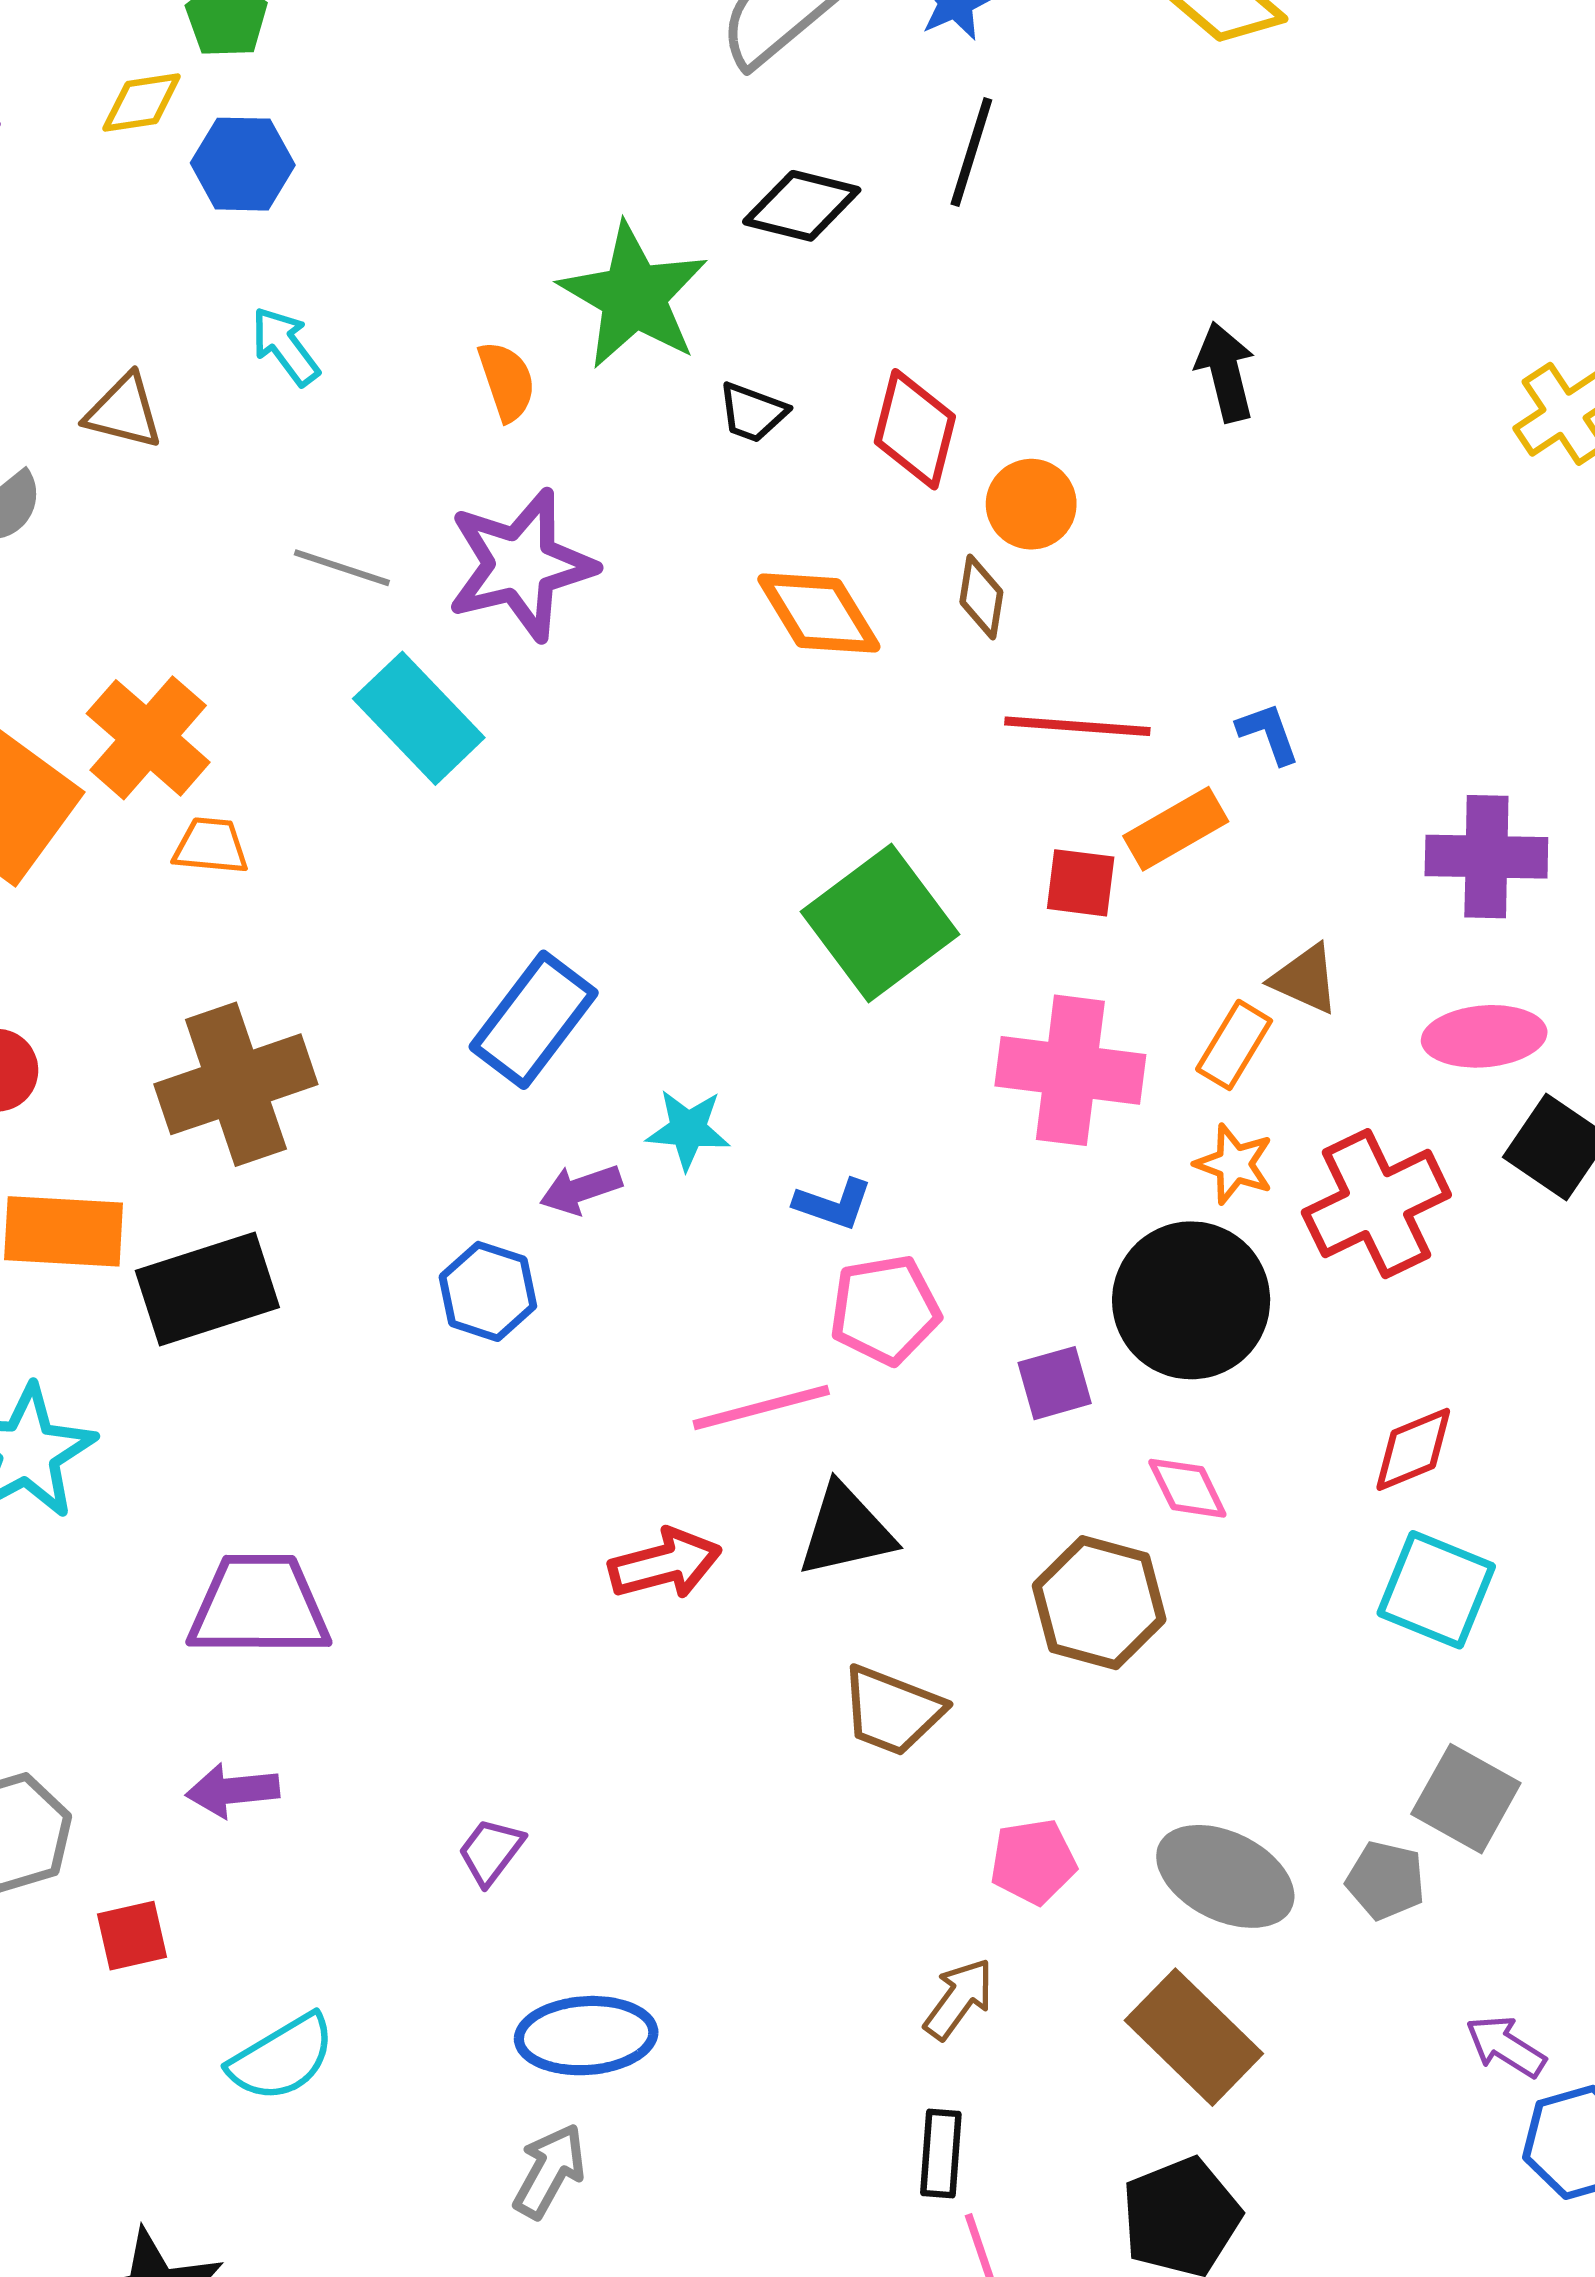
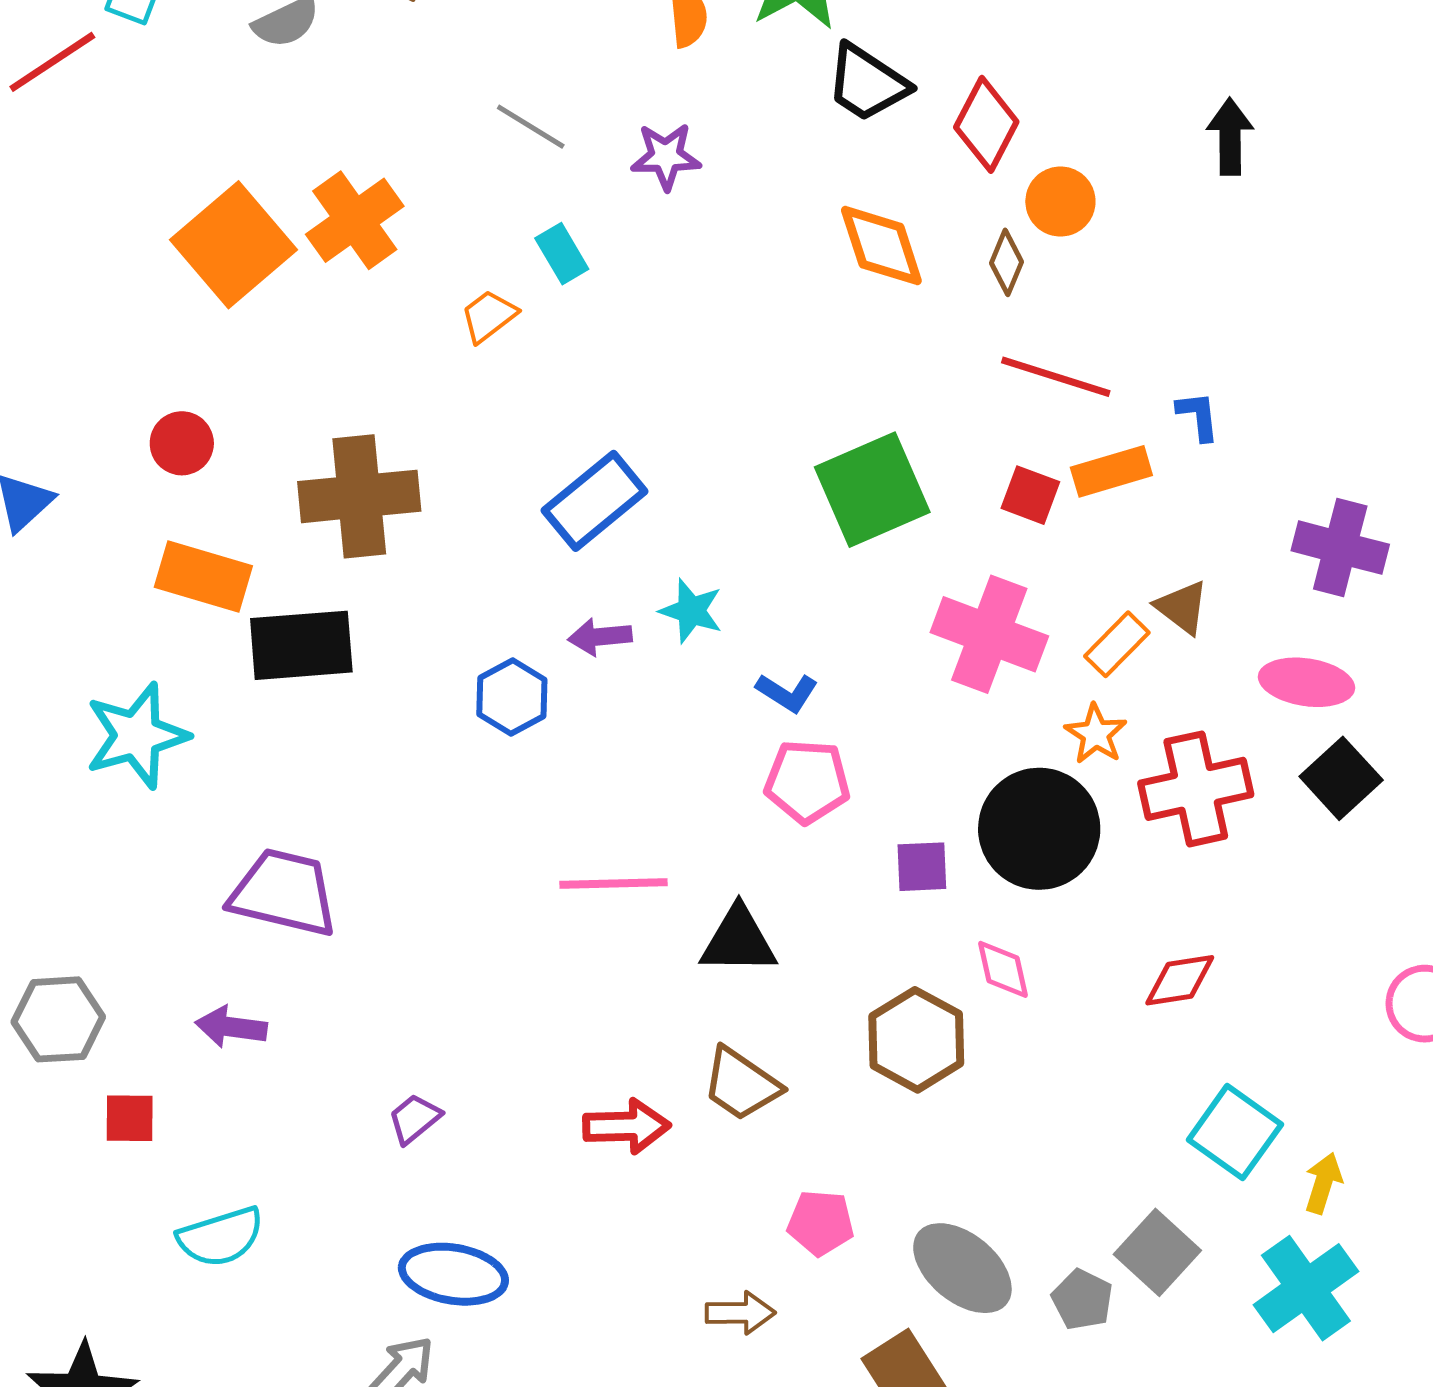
black trapezoid: (753, 412) -> (867, 83), size x1.6
purple star: (521, 565) -> (666, 156), size x0.6
cyan rectangle: (419, 718) -> (562, 254), size x0.6
orange trapezoid: (211, 846) -> (489, 316), moved, turned -56
pink line: (761, 1408) -> (614, 884), moved
red arrow: (665, 1564) -> (627, 1126), moved
cyan square: (1436, 1590) -> (1235, 1132), moved
brown arrow: (959, 1999) -> (740, 1313), turned 40

